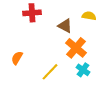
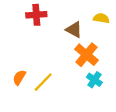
orange semicircle: (17, 58) -> (19, 77), moved
yellow line: (50, 72) -> (43, 82), moved

